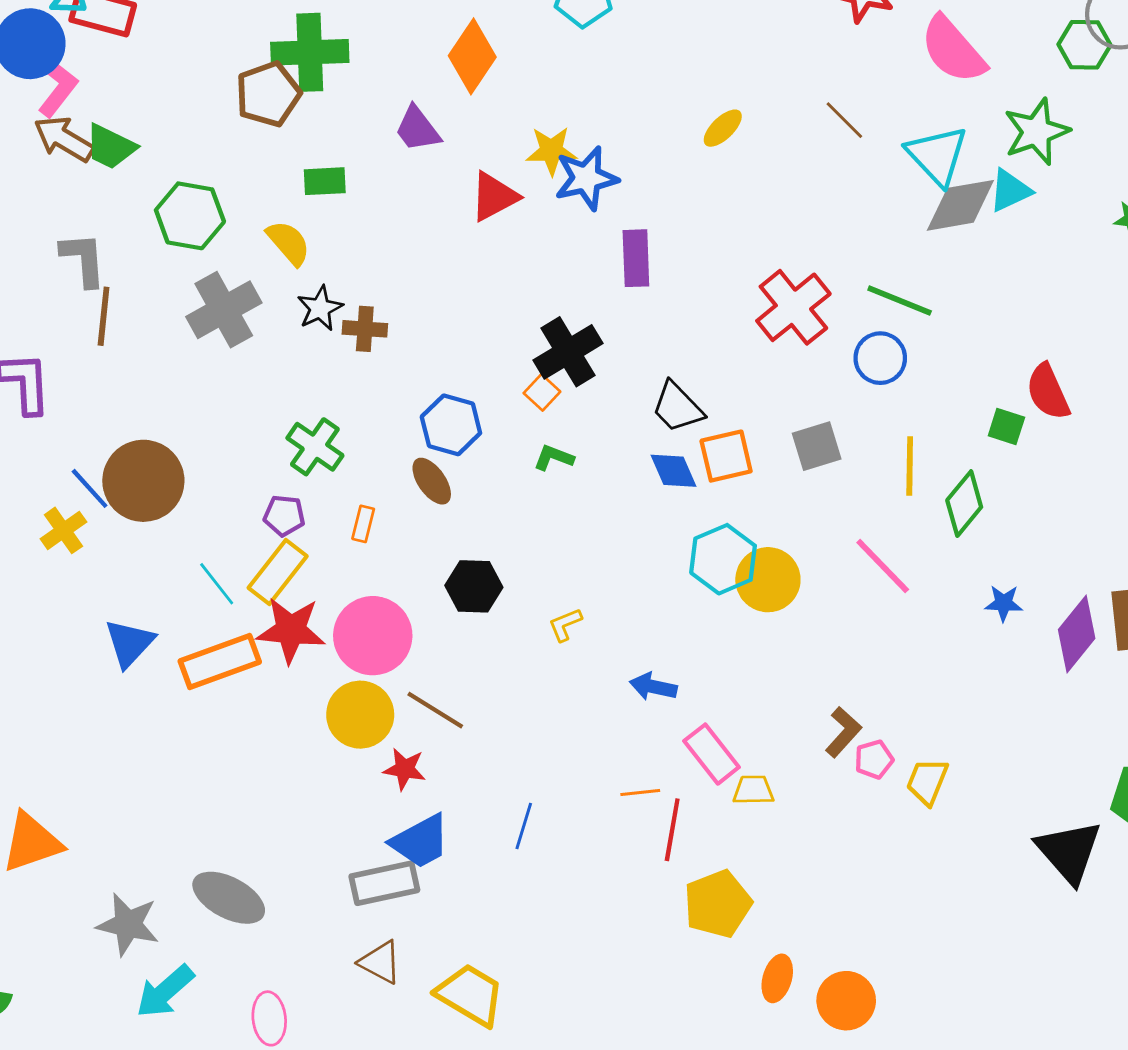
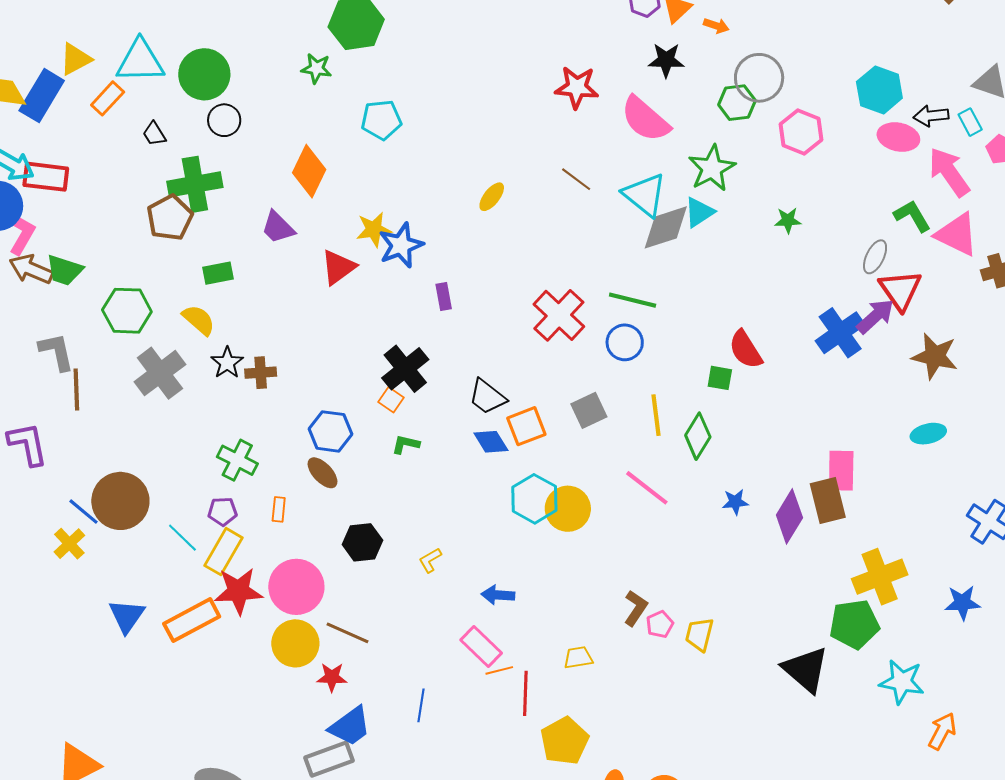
purple rectangle: (636, 258) -> (444, 296), size x0.7
cyan line: (217, 584) -> (182, 538), moved
pink rectangle: (712, 754) -> (481, 646), moved

